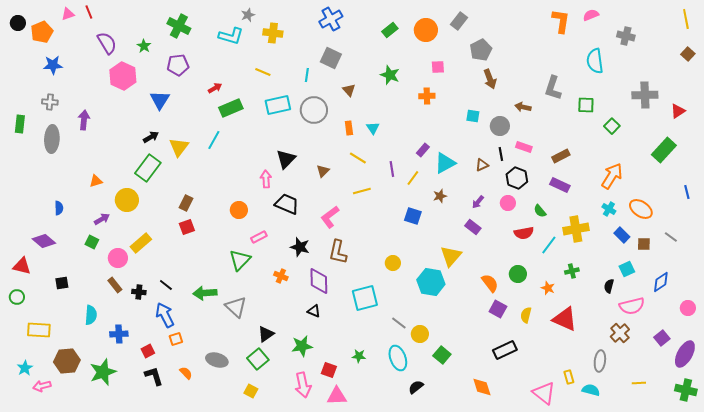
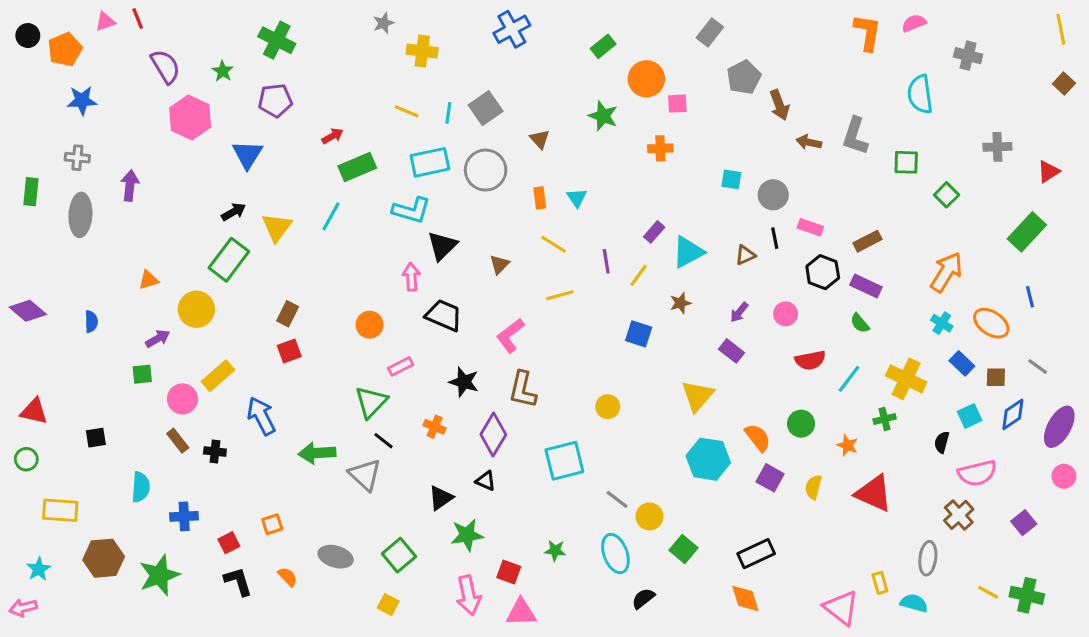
orange circle: (426, 30) -> (646, 79), moved
cyan L-shape: (231, 36) -> (411, 210), moved
gray square: (331, 58) -> (486, 108), moved, turned 30
cyan line: (307, 75) -> (448, 113), moved
brown arrow: (490, 79) -> (779, 105), moved
gray cross: (645, 95) -> (997, 147), size x0.7
brown arrow: (523, 107) -> (809, 142), moved
black hexagon: (517, 178) -> (823, 272), moved
blue line: (687, 192) -> (1030, 297), moved
green semicircle: (540, 211) -> (860, 323), moved
yellow cross: (576, 229) -> (906, 379), moved, turned 35
purple diamond: (44, 241) -> (28, 311), moved
green square: (92, 242) -> (142, 374), turned -32
purple diamond: (319, 281) -> (493, 434), turned 32
cyan hexagon: (431, 282) -> (708, 459), moved
blue diamond: (661, 282) -> (1013, 414), moved
black line: (166, 285) -> (384, 441), moved
blue arrow: (165, 315) -> (261, 416), moved
black triangle: (266, 334) -> (441, 498), moved
black rectangle: (505, 350) -> (756, 554), moved
purple ellipse: (685, 354) -> (1059, 427), moved
yellow line: (639, 383) -> (988, 592), turned 32
pink arrow: (42, 386) -> (23, 608), moved
green cross: (686, 390) -> (1027, 595), moved

